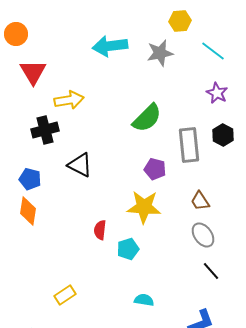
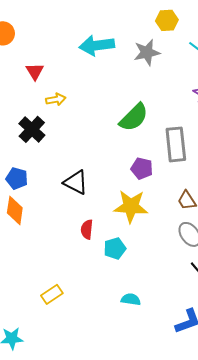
red triangle: (33, 72) -> (35, 71), moved, size x0.7
yellow arrow: (69, 100) -> (56, 99), size x0.7
black cross: (45, 130) -> (32, 129), turned -32
black triangle: (80, 165) -> (76, 182), moved

